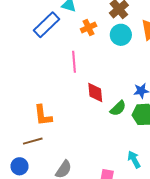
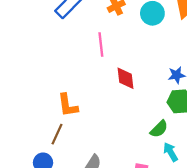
green semicircle: (118, 108) -> (159, 129), moved
brown line: (33, 141) -> (57, 134), turned -48

